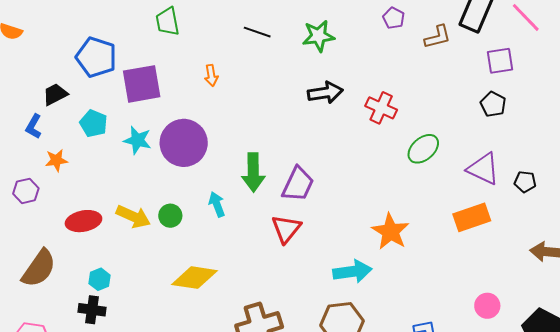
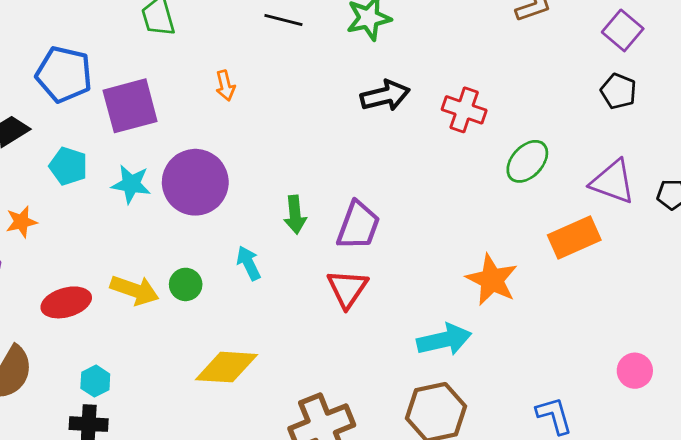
purple square: (500, 61) -> (623, 30), turned -36
green arrow: (253, 172) -> (295, 215), size x0.7
orange rectangle: (472, 217) -> (574, 238), moved

